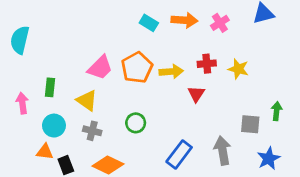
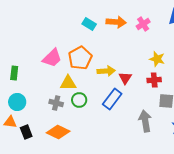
red cross: (207, 64) -> (154, 80), moved
yellow arrow: (171, 72) -> (106, 71), moved
yellow triangle: (87, 101) -> (68, 83), moved, turned -36
gray cross: (92, 131) -> (56, 103), moved
blue rectangle: (179, 155) -> (112, 99), moved

